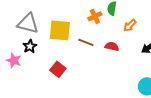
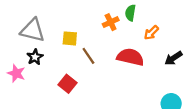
yellow square: (60, 30) -> (70, 38), size x0.6
brown line: (86, 42) -> (88, 56), moved, turned 35
red semicircle: (112, 46) -> (130, 57), size x1.6

